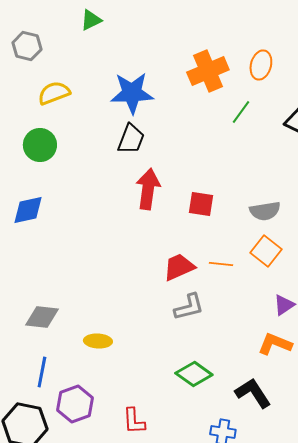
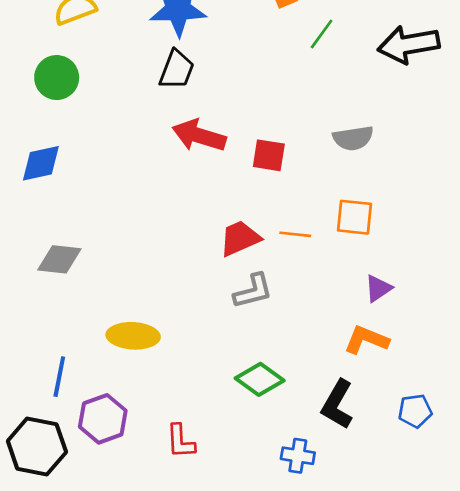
red arrow: (148, 189) -> (199, 136), turned -81
gray semicircle: (265, 211) -> (353, 138), moved
orange square: (266, 251) -> (354, 217), turned -32
gray diamond: (42, 317) -> (59, 259), moved
yellow ellipse: (98, 341) -> (133, 336), size x1.4
black L-shape: (253, 393) -> (337, 404), turned -117

